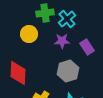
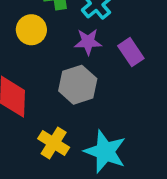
gray hexagon: (68, 71) -> (78, 85), moved

